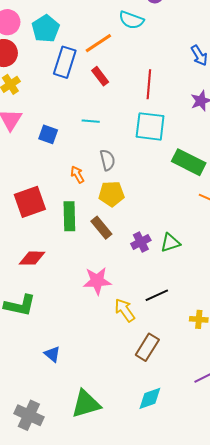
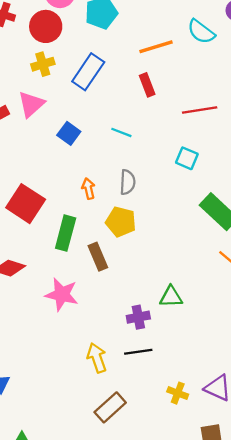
blue rectangle: (65, 62) -> (88, 72), moved
red line: (149, 84) -> (200, 110), turned 60
cyan square: (150, 126) -> (187, 158), size x0.6
red square: (30, 202) -> (26, 204), turned 36
purple cross: (141, 242) -> (138, 317), moved
pink star: (97, 281) -> (62, 294), moved

